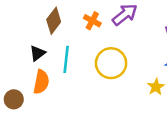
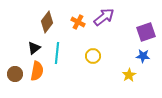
yellow circle: (111, 63) -> (93, 56), size x0.6
brown circle: (14, 99) -> (15, 74), moved

